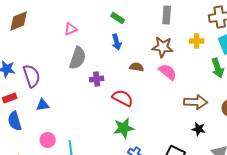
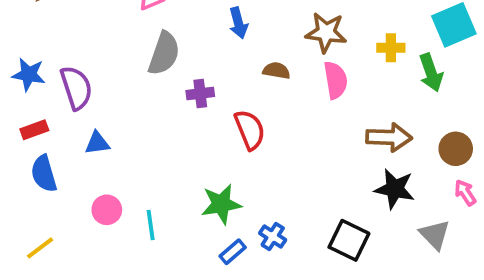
yellow cross: (197, 41) -> (391, 48), moved
pink semicircle: (168, 72) -> (336, 80), turned 42
red semicircle: (123, 98) -> (250, 130), turned 40
green star: (124, 128) -> (221, 204), moved
black star: (199, 129) -> (395, 189), size x1.5

